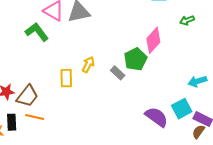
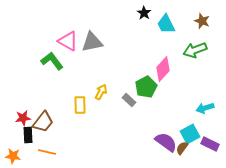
green arrow: (187, 20) -> (195, 50), size x1.6
orange line: (35, 117) -> (47, 152), moved
black rectangle: (12, 122) -> (28, 135), moved
brown semicircle: (198, 132) -> (182, 148), moved

